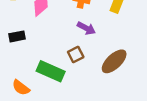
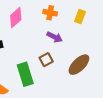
green rectangle: (51, 71) -> (25, 74), turned 50

